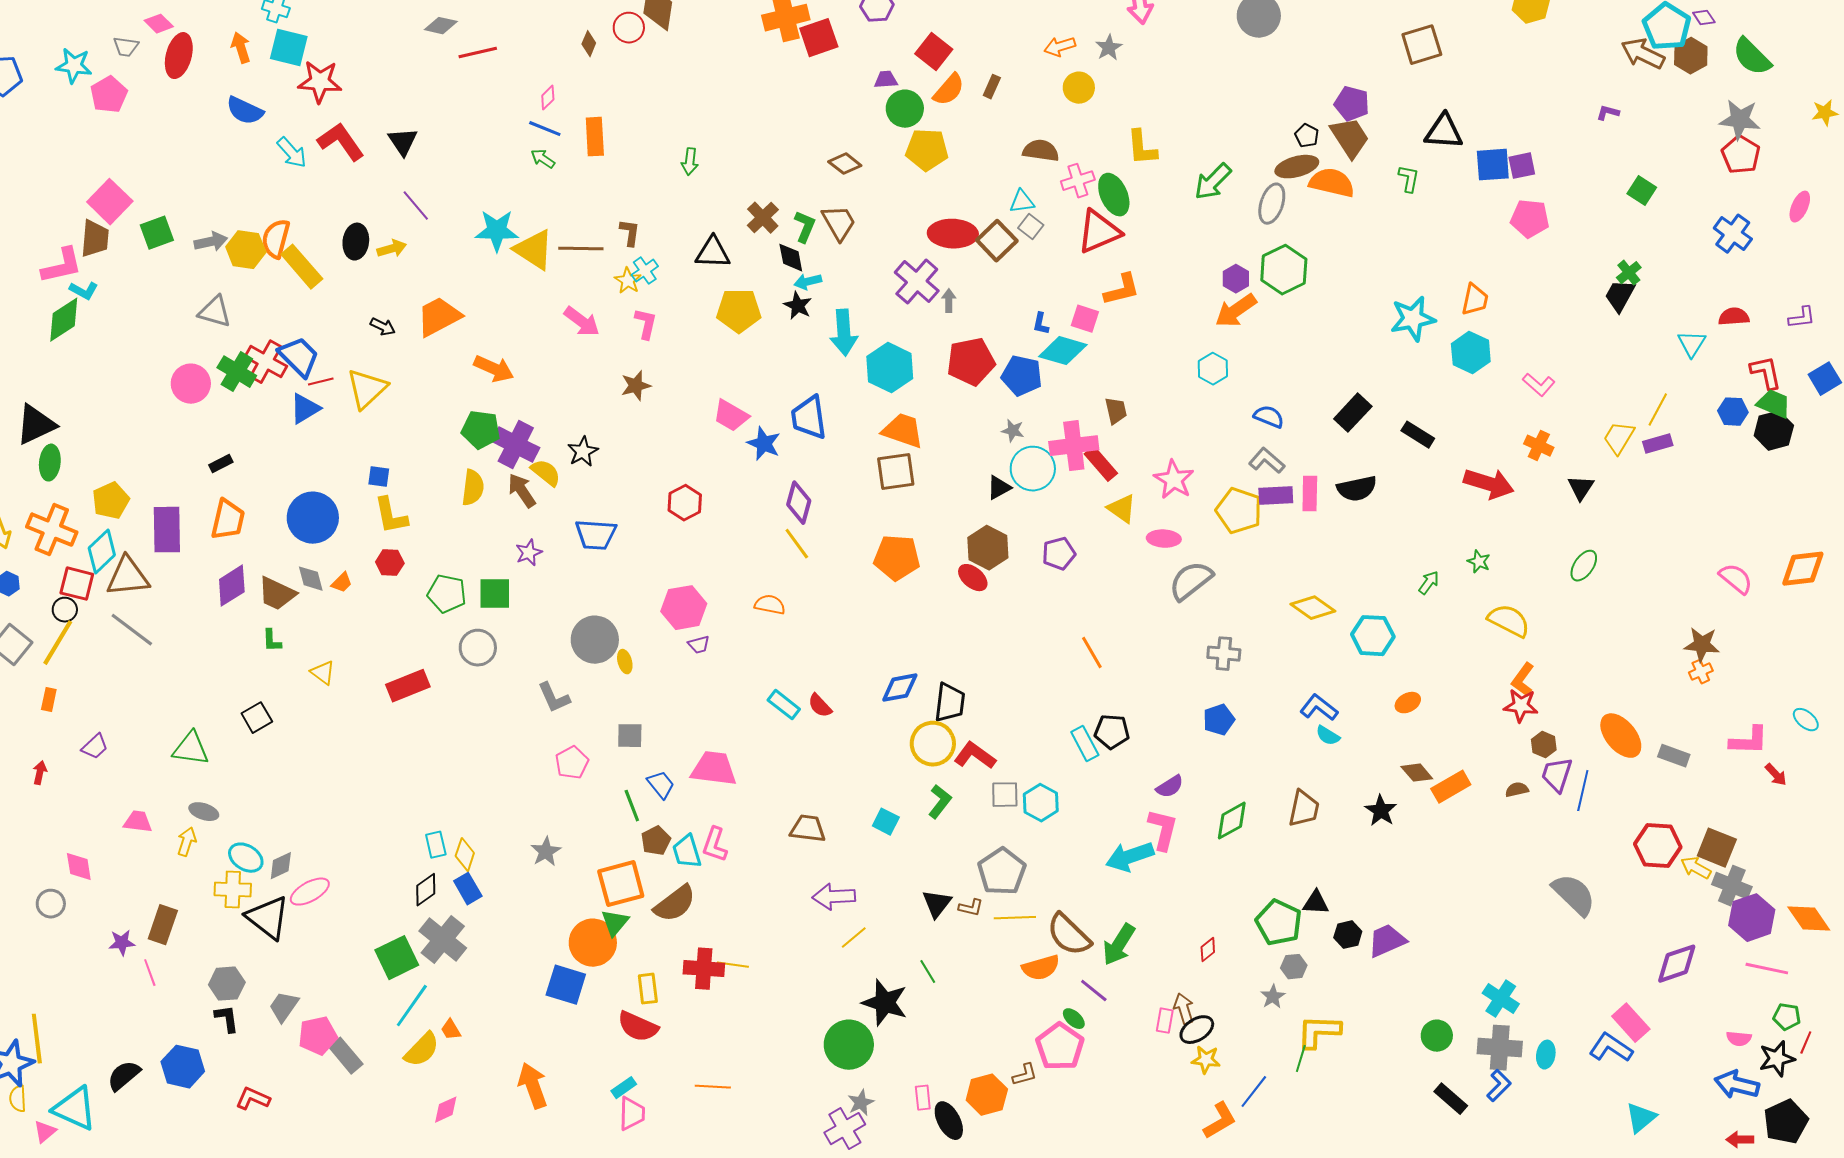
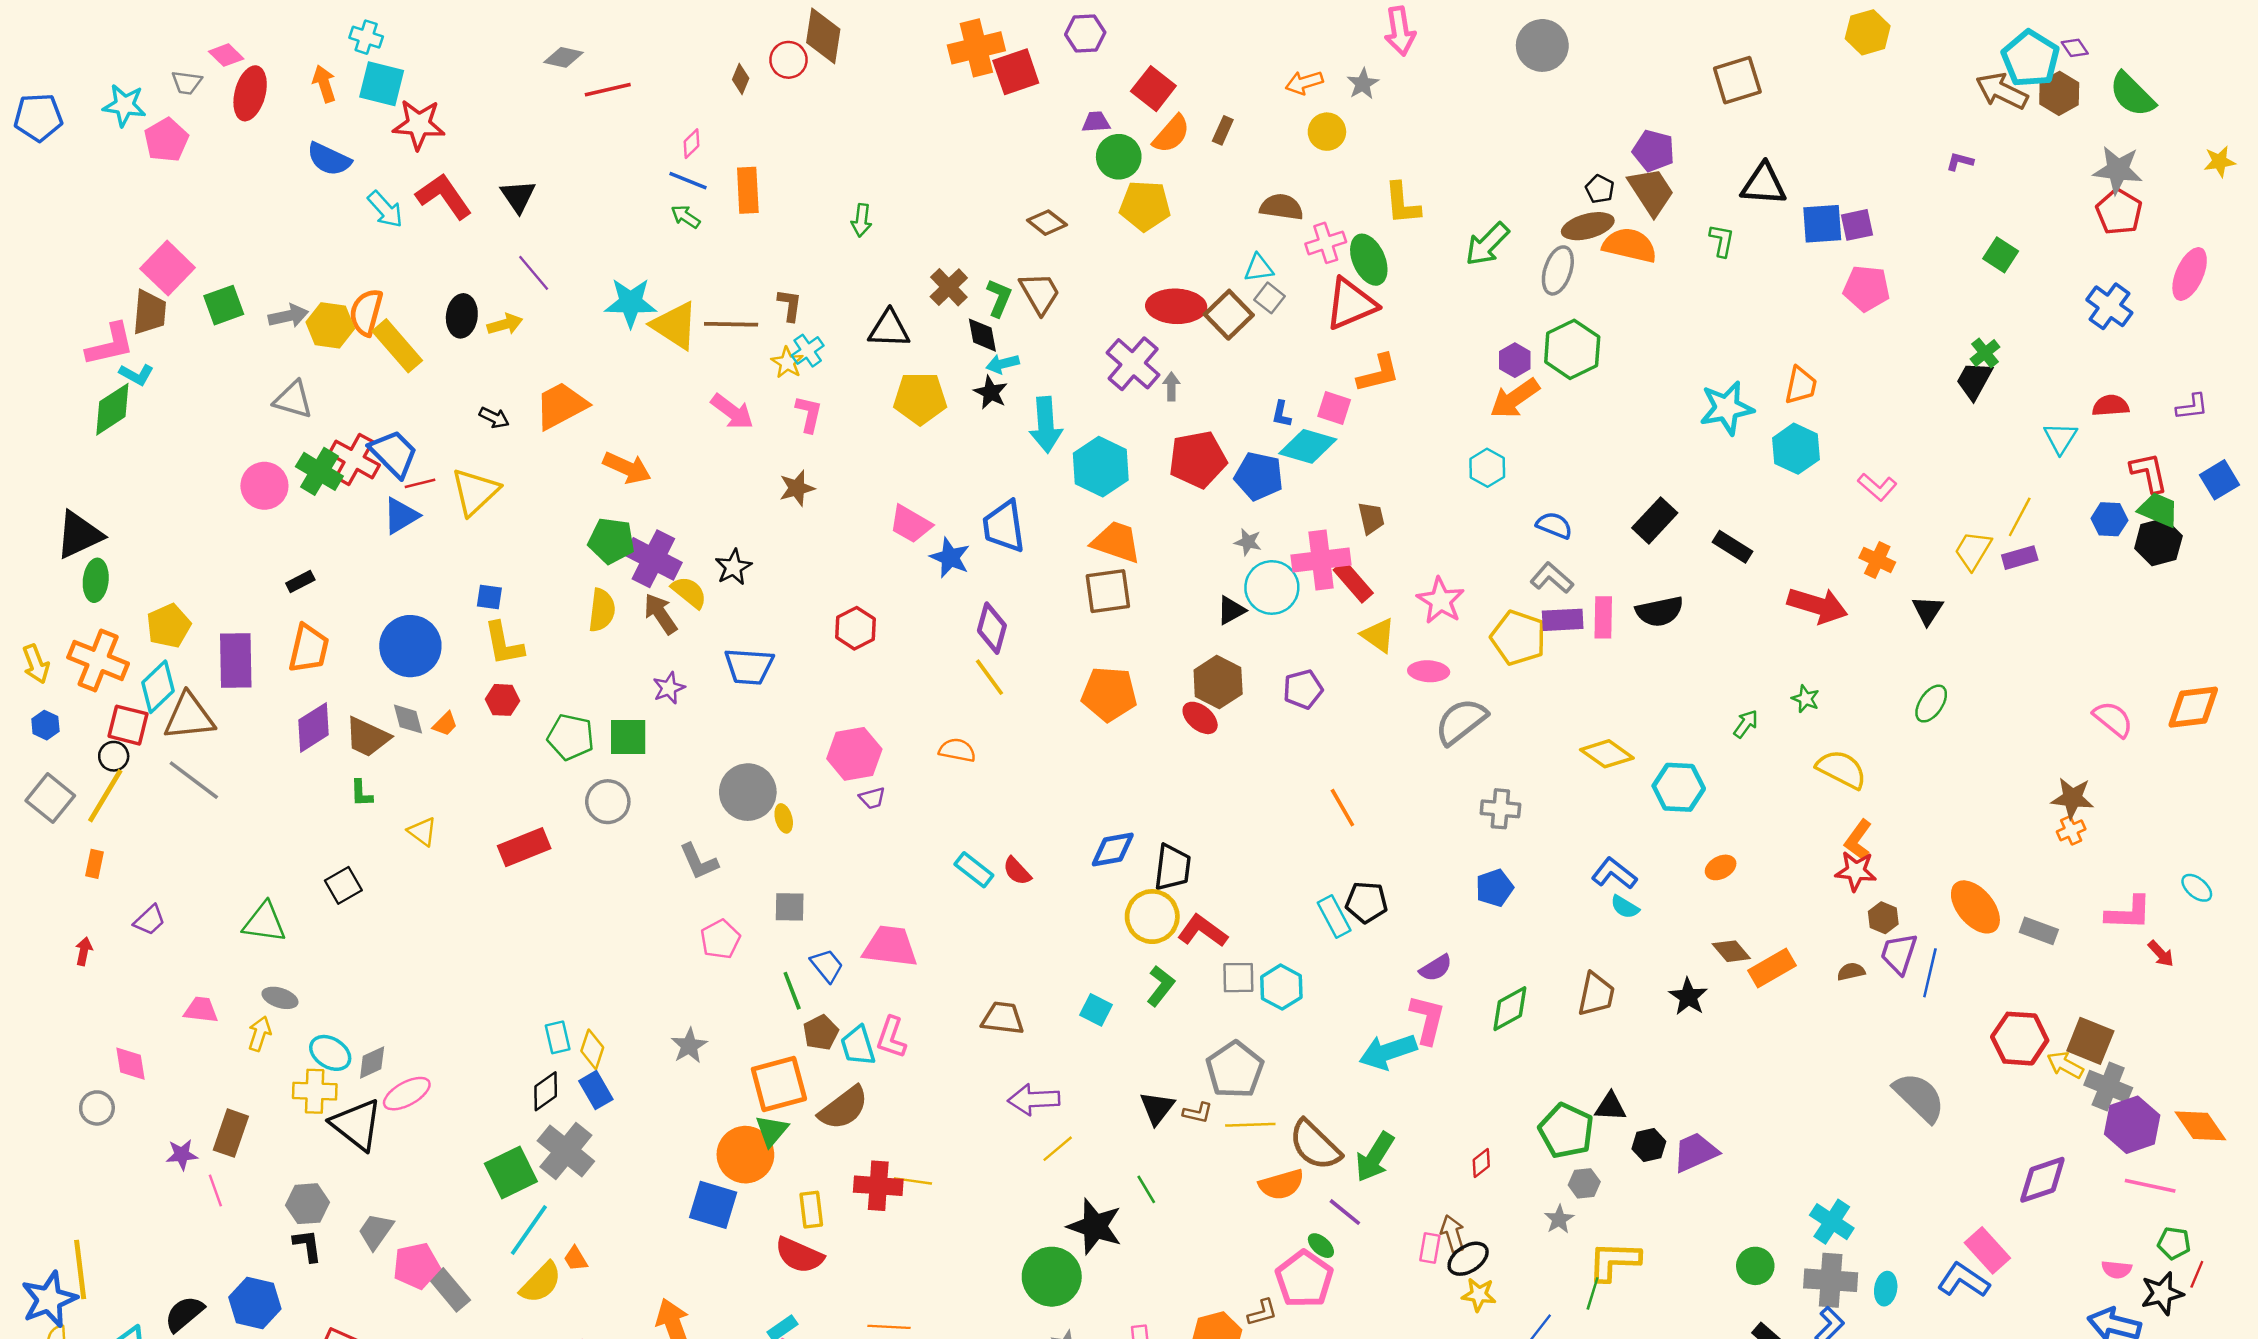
pink ellipse: (1800, 207) -> (2190, 274), size x1.4

